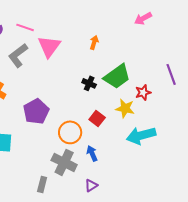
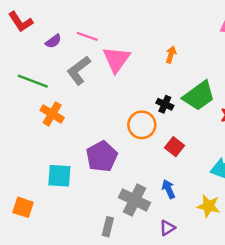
yellow star: (125, 108) -> (208, 206), moved
purple pentagon: (36, 111) -> (102, 156), moved
orange circle: (70, 132) -> (142, 125), moved

